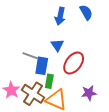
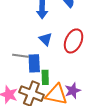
red ellipse: (74, 63) -> (74, 41), moved
purple star: (89, 93) -> (73, 91), moved

